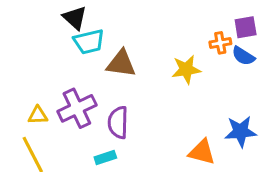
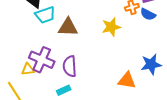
purple cross: (77, 108) -> (42, 60), turned -35
yellow triangle: (38, 115) -> (28, 69), moved

